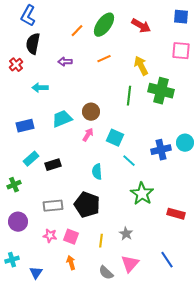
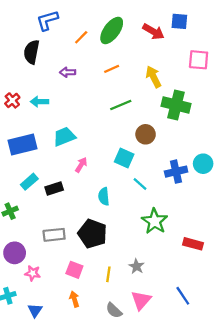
blue L-shape: (28, 16) -> (47, 20), moved, turned 45
blue square: (181, 17) -> (179, 21), moved
red cross: (16, 65) -> (12, 100), moved
green line: (129, 96) -> (121, 105), moved, turned 60
brown circle: (91, 112) -> (146, 134), moved
blue rectangle: (25, 126) -> (22, 144), size x1.4
pink arrow: (88, 135) -> (81, 165), moved
pink star: (50, 236) -> (33, 273), moved

